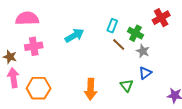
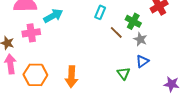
cyan rectangle: (112, 26) -> (100, 12), moved
cyan arrow: (74, 35) -> (53, 16), moved
orange arrow: (91, 89) -> (71, 77), moved

